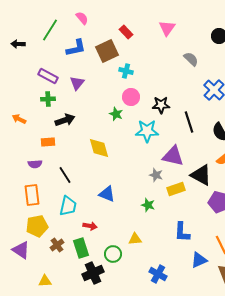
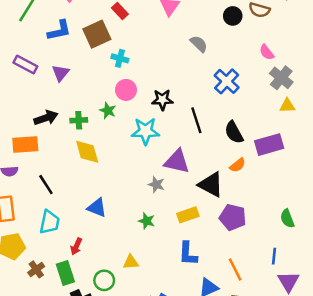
green cross: (48, 99) -> (79, 120), moved
orange rectangle: (48, 142) -> (25, 145), size x1.5
yellow rectangle: (176, 189) -> (188, 215), moved
red arrow: (90, 226) -> (76, 246), turned 104

